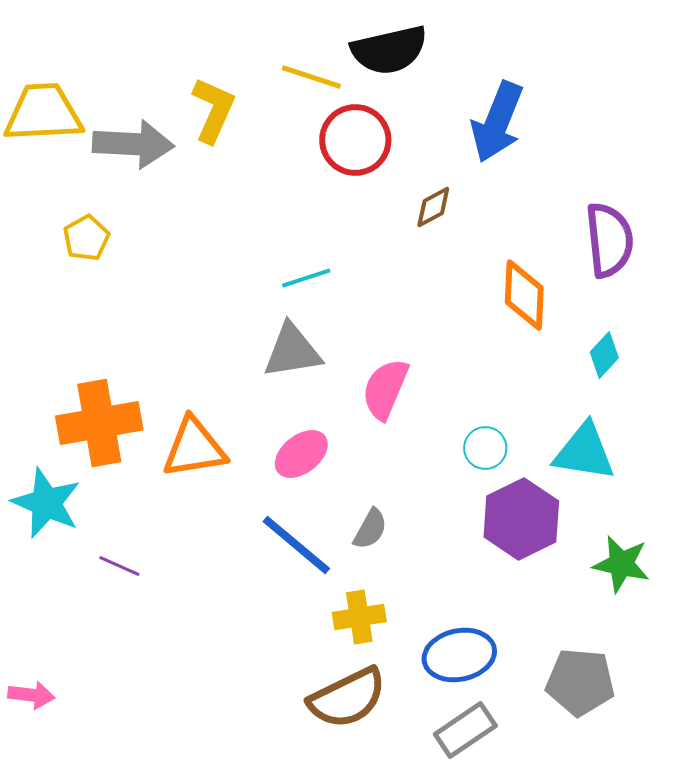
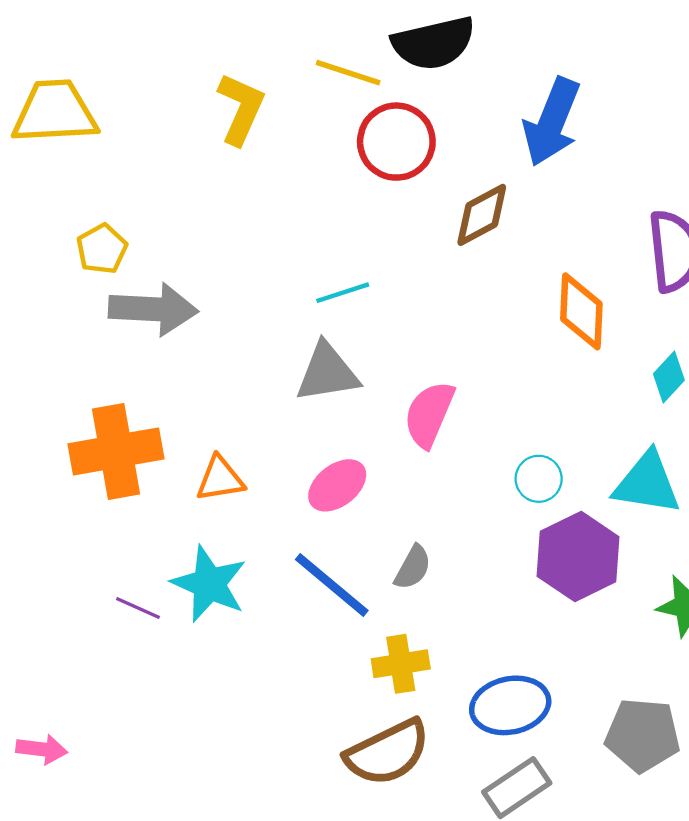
gray arrow: (133, 144) -> (153, 309), moved
brown diamond: (433, 207) -> (482, 215), size x1.4
orange triangle: (194, 448) -> (220, 479), size x0.7
cyan star: (46, 503) -> (209, 584), moved

